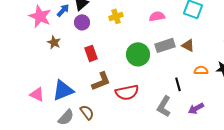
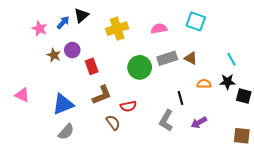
pink star: (40, 16) -> (40, 29), size x0.7
yellow cross: (116, 16) -> (117, 29), size x1.5
purple circle: (82, 22) -> (72, 50), moved
red semicircle: (127, 92) -> (128, 106), size x0.7
pink triangle: (37, 94) -> (22, 95), moved
brown semicircle: (87, 112) -> (113, 123), moved

